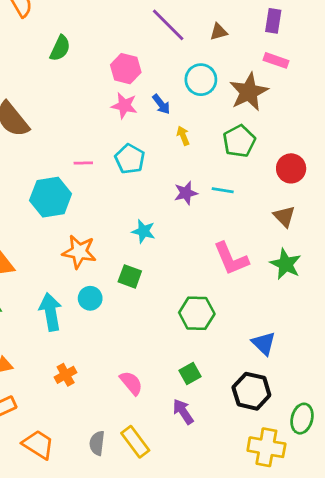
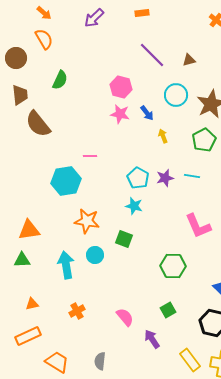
green semicircle: (60, 48) -> (60, 80), moved
cyan pentagon: (130, 159) -> (138, 178), moved
purple arrow: (183, 412) -> (152, 339), moved
yellow rectangle: (135, 442) -> (190, 360), moved

